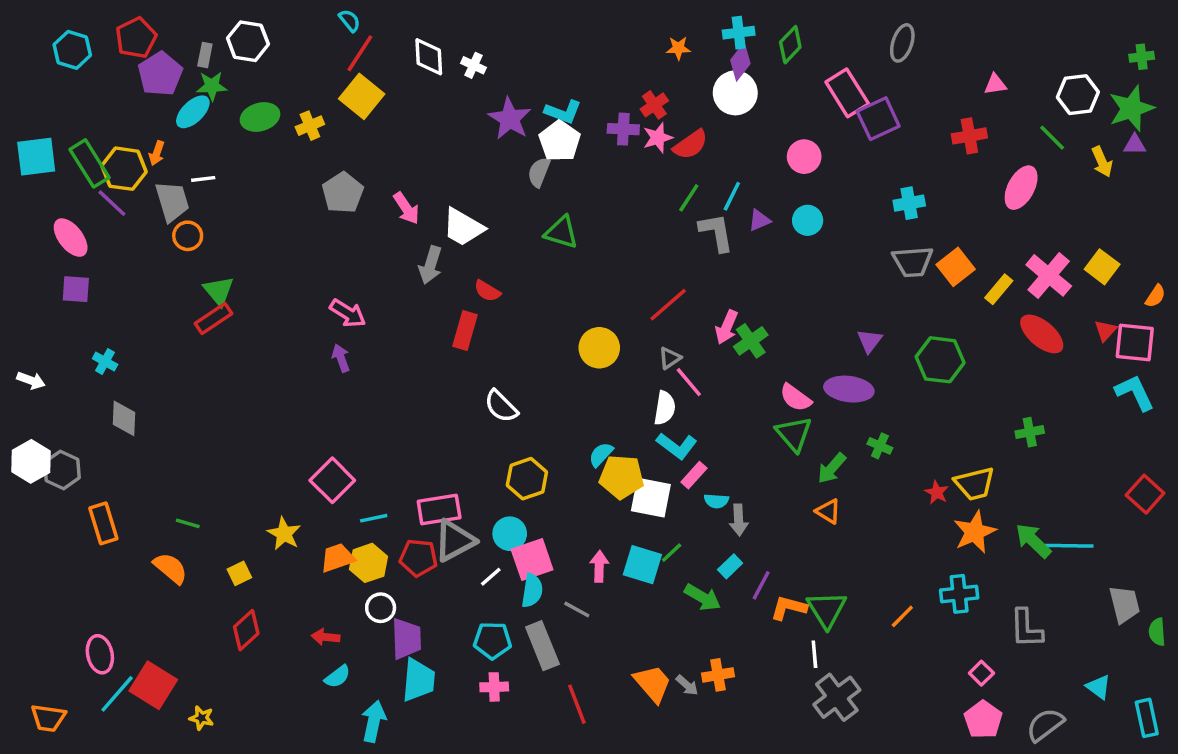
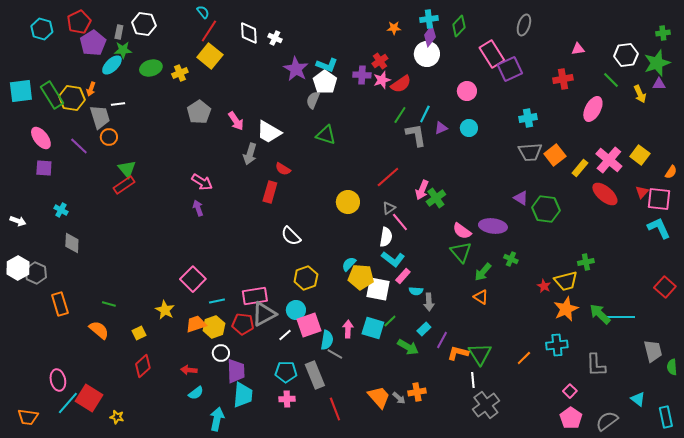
purple line: (112, 203) -> (79, 146), moved
purple triangle: (870, 341) -> (521, 198), moved, turned -35
green cross: (1030, 432) -> (586, 262), moved
cyan semicircle: (532, 591) -> (327, 340), moved

